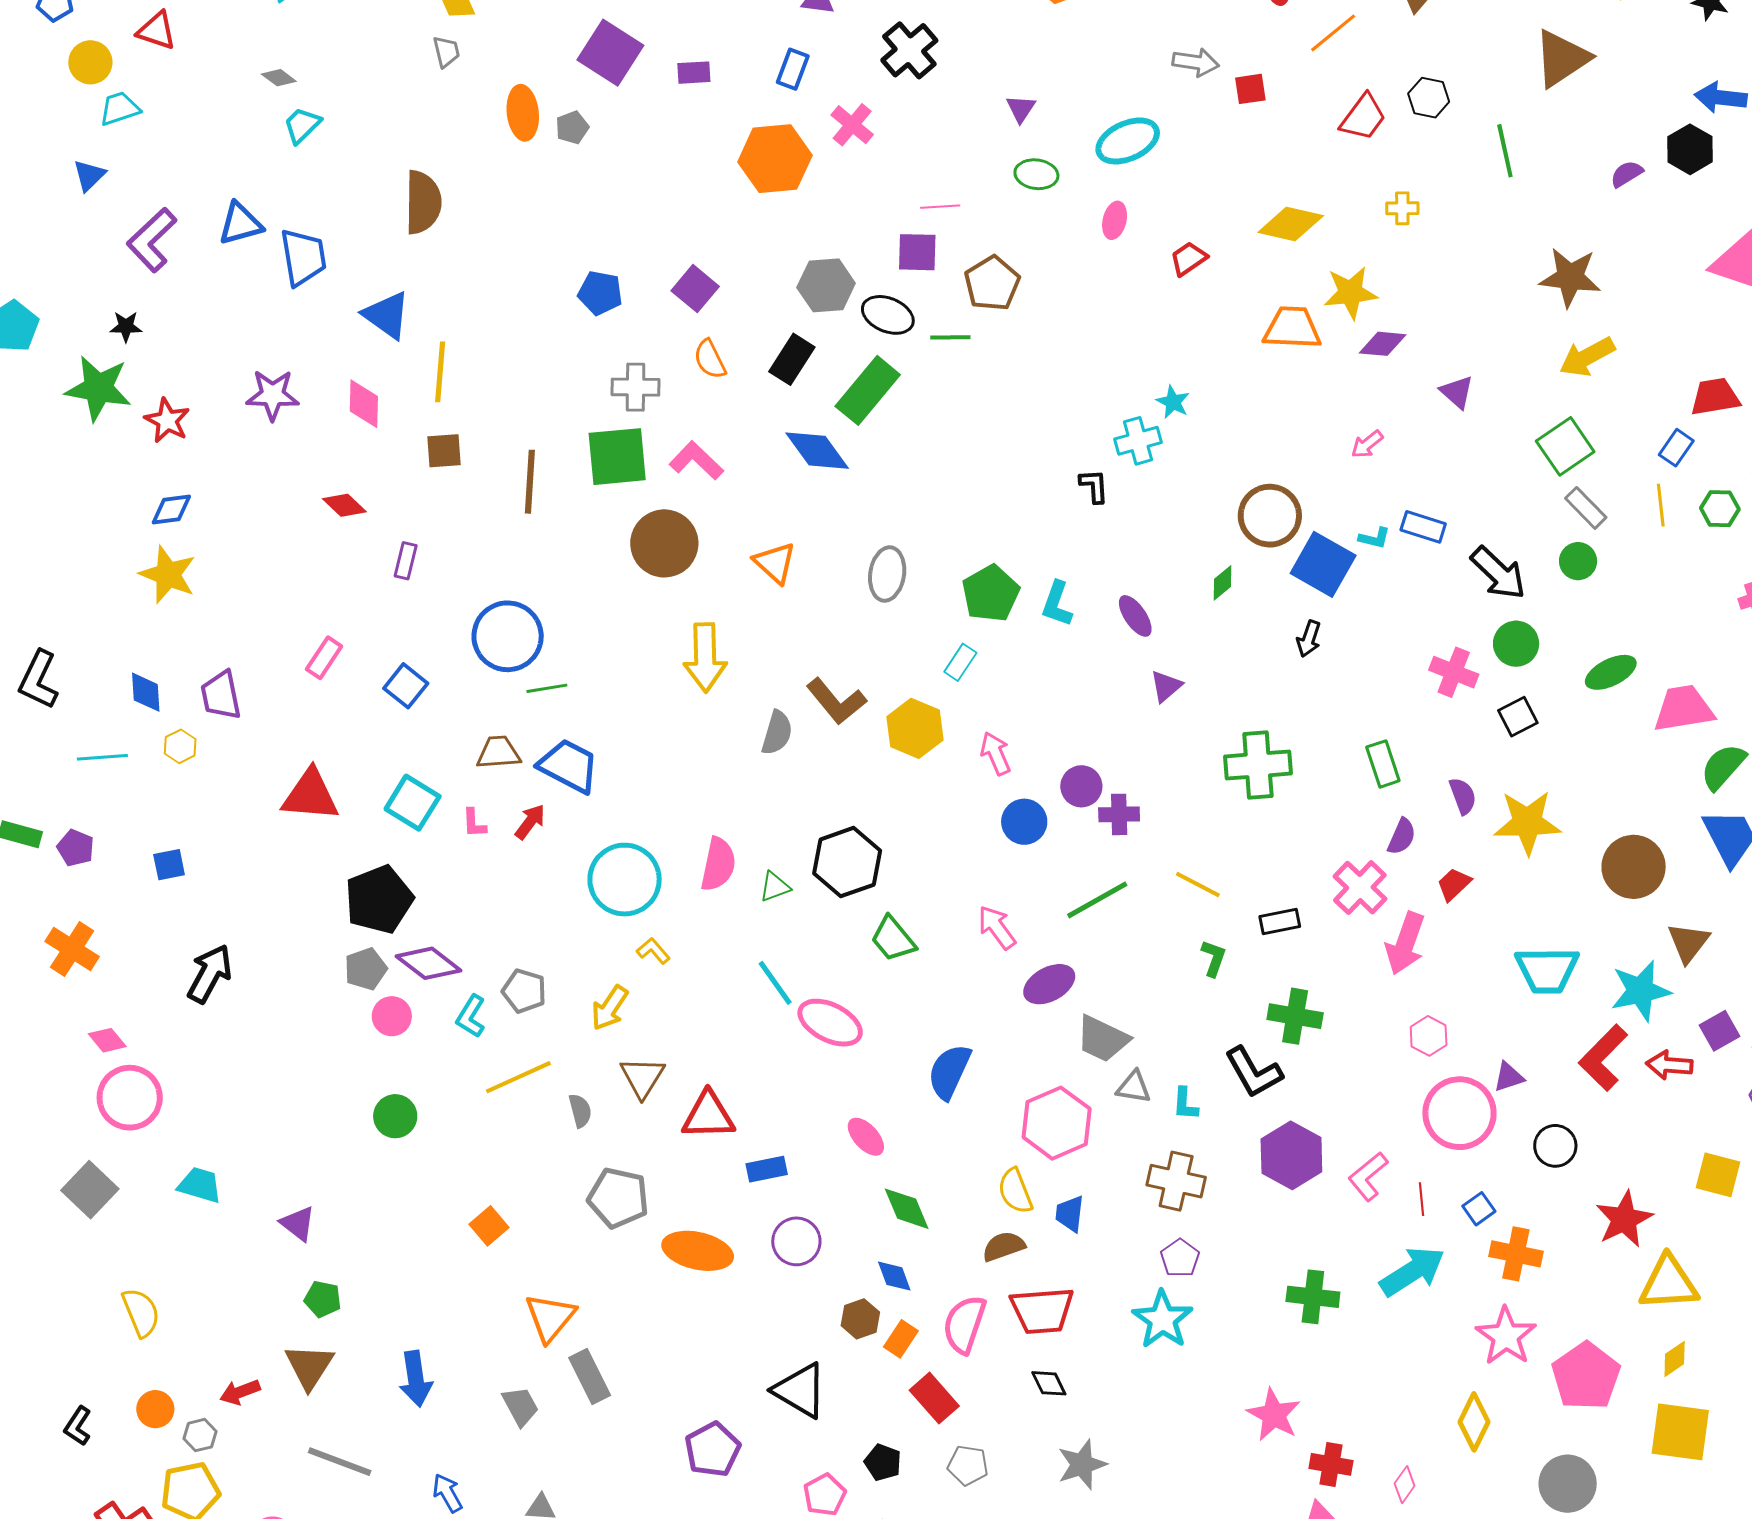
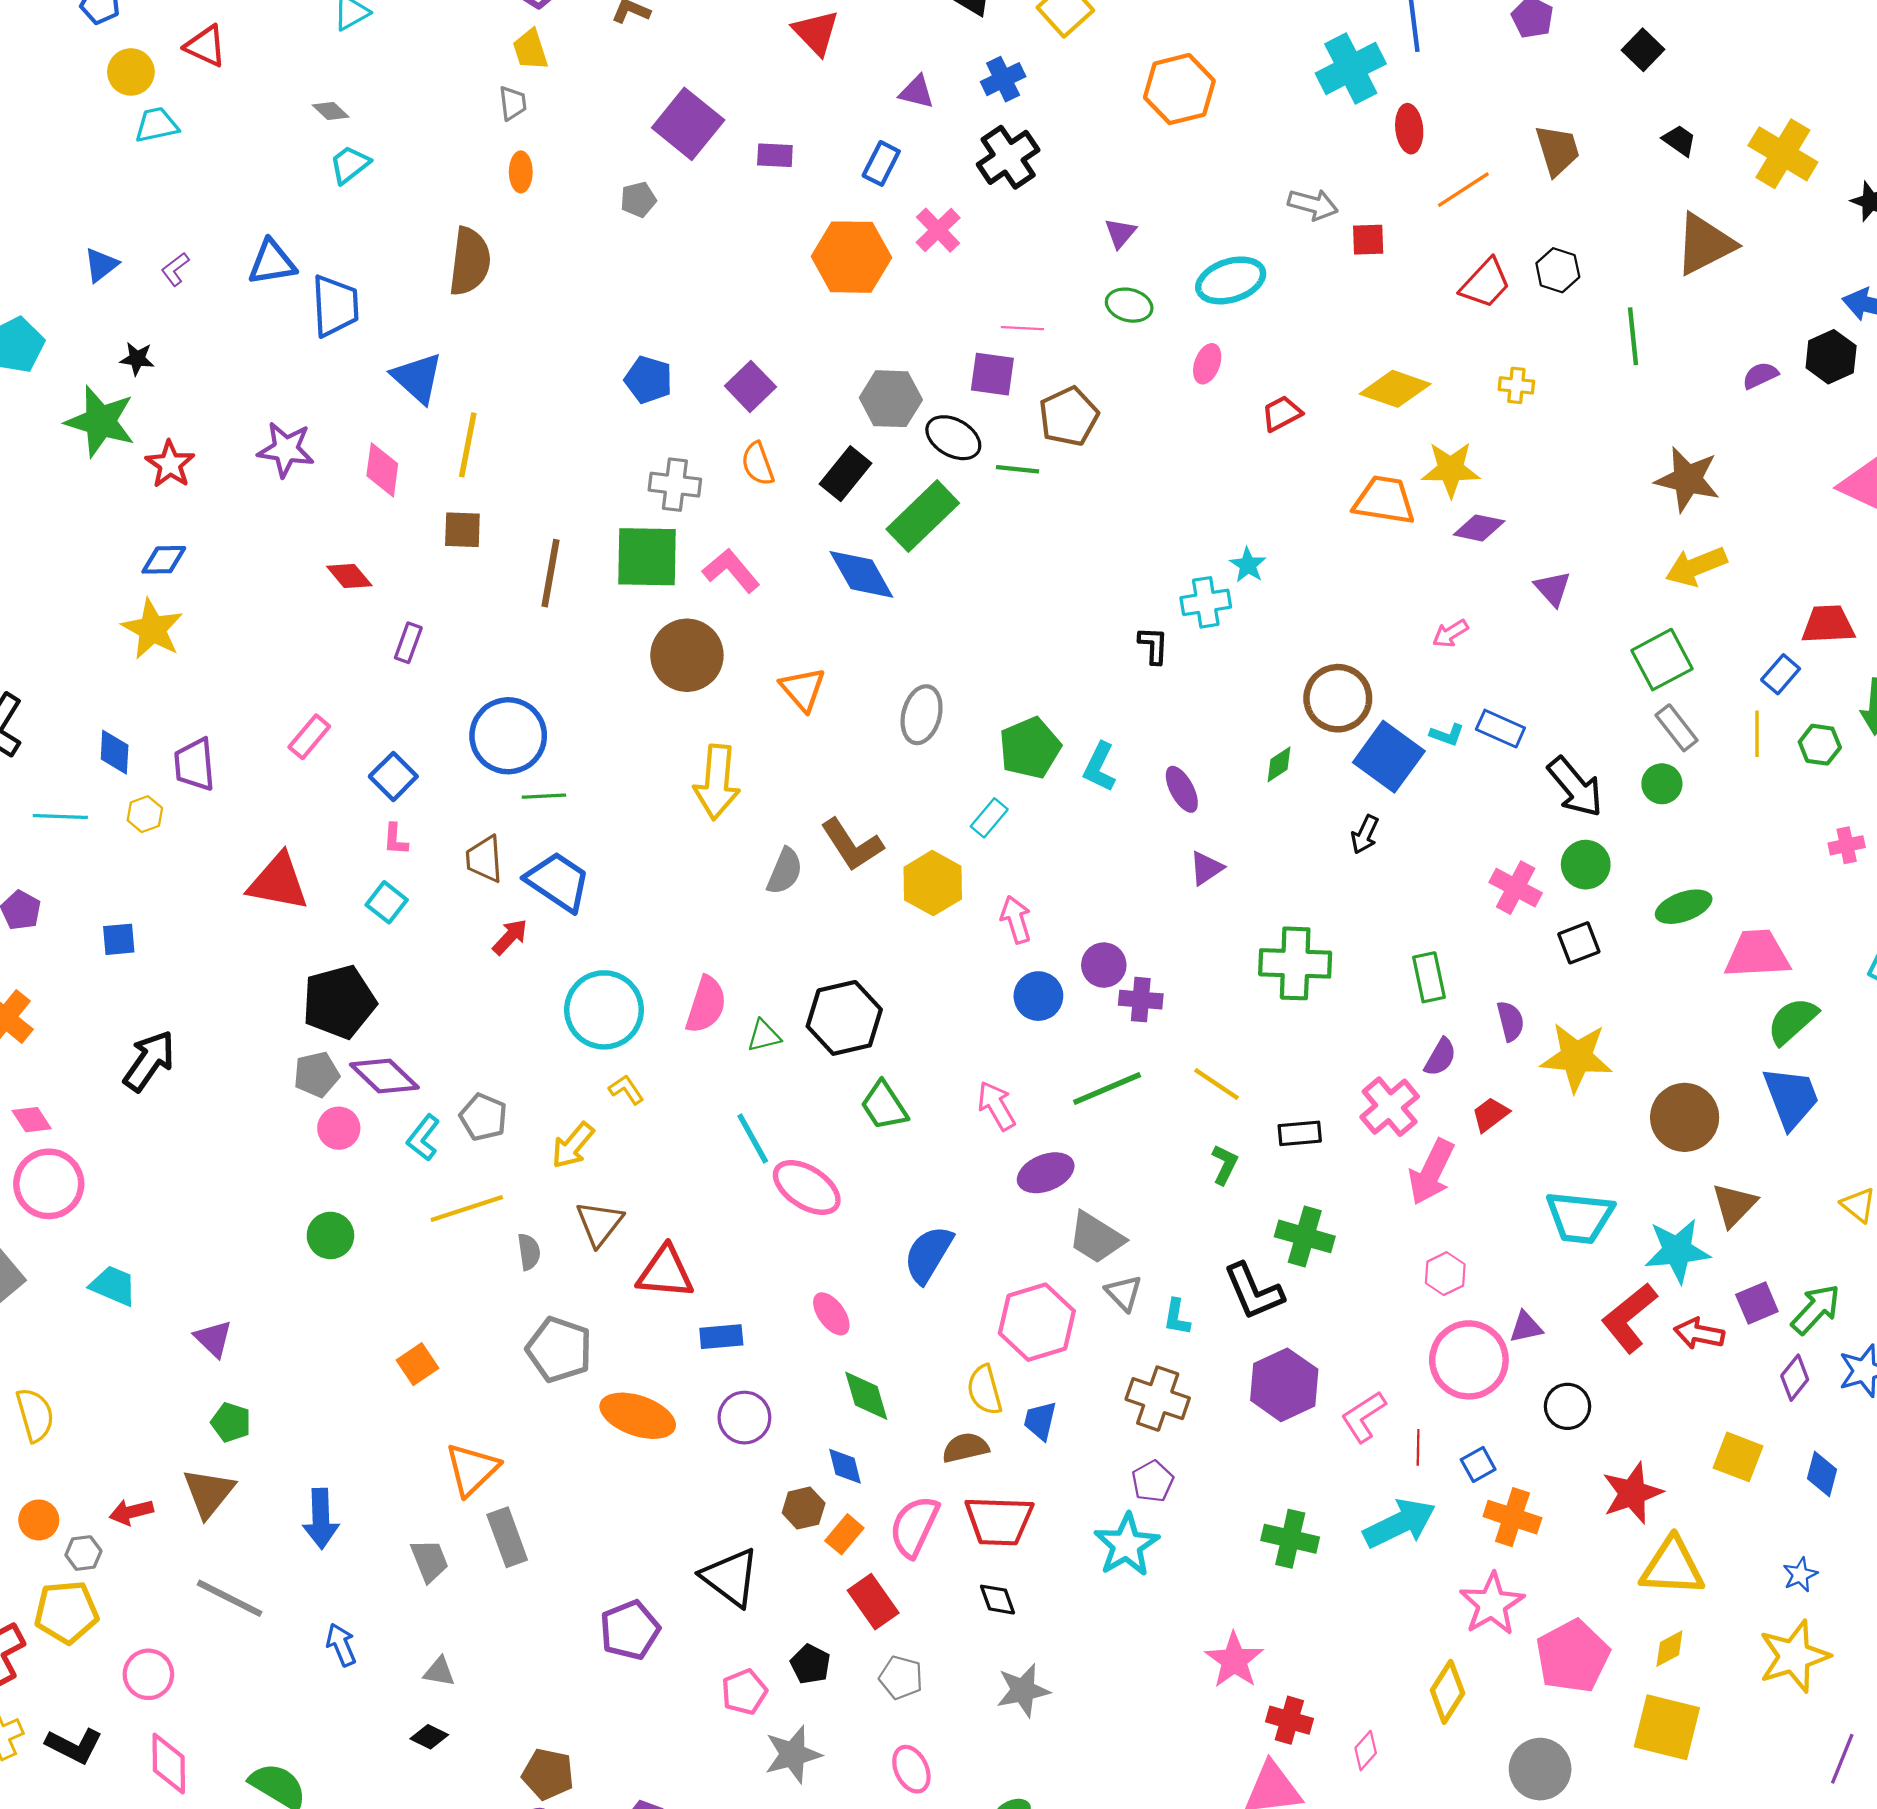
orange ellipse: (523, 113) -> (521, 172), moved, size x0.7
blue triangle: (89, 175) -> (101, 265), moved
purple L-shape: (152, 240) -> (175, 269), size x0.5
brown trapezoid: (498, 753) -> (484, 859), turned -96
cyan square: (413, 803) -> (387, 902), size x0.7
pink L-shape: (474, 823) -> (395, 839), moved
gray triangle: (1134, 1087) -> (1124, 1293), turned 30

